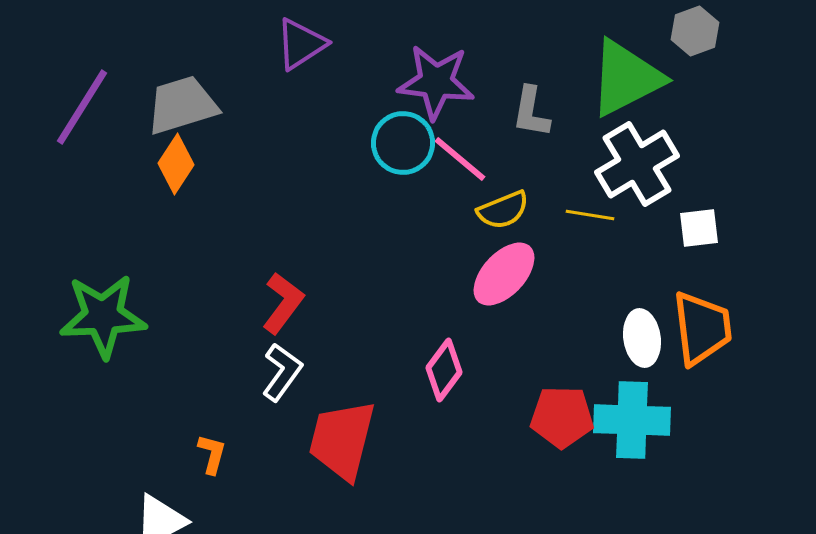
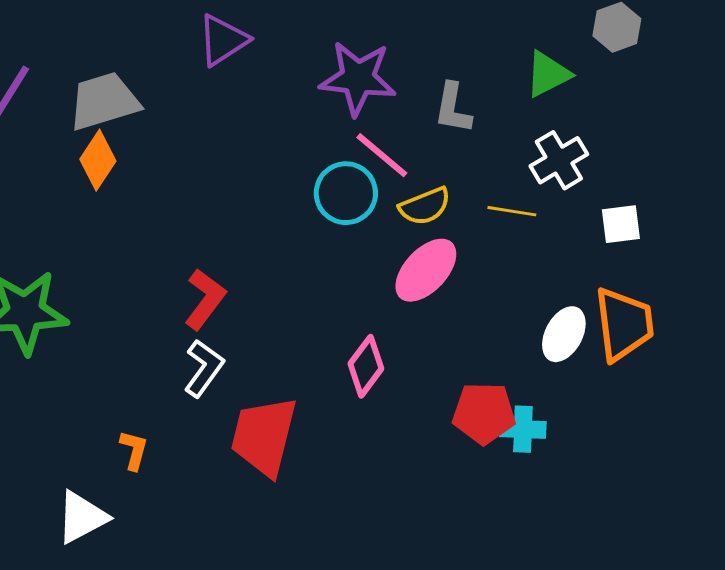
green triangle: (626, 78) -> (548, 74), size x0.6
cyan circle: (403, 143) -> (346, 193), moved
white cross: (637, 164) -> (559, 160), size x0.7
white ellipse: (642, 338) -> (564, 334), turned 36
cyan cross: (632, 420) -> (523, 429), moved, size x0.6

